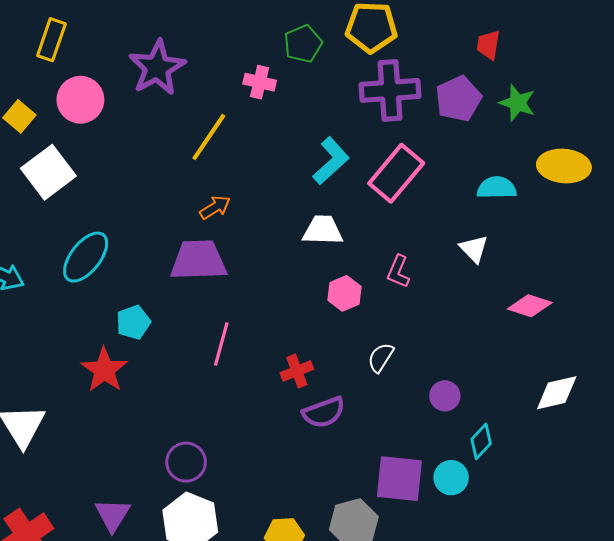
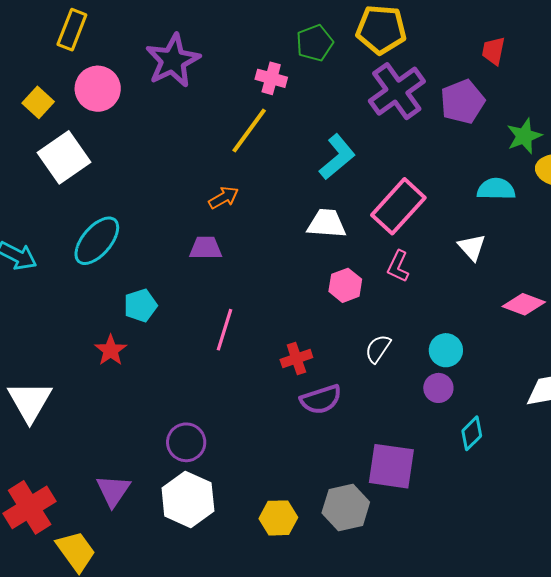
purple cross: (390, 90) -> (397, 91), turned -34
green star: (517, 103) -> (524, 136), moved, turned 30
yellow line: (209, 137) -> (249, 131), moved
pink rectangle: (396, 173) -> (398, 206), moved
purple trapezoid: (198, 260) -> (206, 248), size x0.6
red star: (104, 370) -> (111, 350), size x0.7
cyan circle: (451, 478) -> (446, 350), moved

